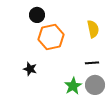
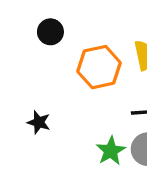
orange hexagon: (51, 37) -> (99, 67), moved

